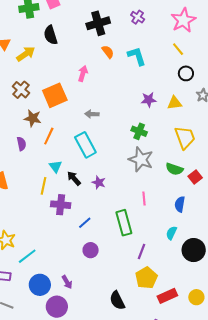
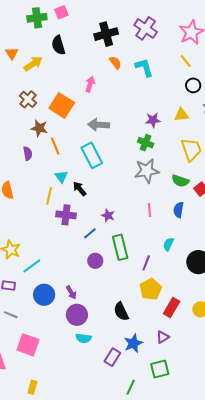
purple cross: (138, 17) -> (146, 28), size x1.6
orange square: (55, 95) -> (62, 105), turned -35
purple star: (149, 100) -> (153, 120), moved
gray arrow: (92, 114) -> (99, 125), size x1.5
orange line: (49, 136) -> (55, 146), turned -48
gray star: (141, 159) -> (147, 171), turned -30
purple star: (99, 182) -> (108, 215), moved
blue semicircle: (180, 204) -> (179, 210), moved
green rectangle: (124, 223) -> (120, 247), moved
cyan semicircle: (171, 233) -> (168, 244), moved
red rectangle: (167, 296) -> (172, 308), turned -36
purple circle: (57, 307) -> (77, 315), moved

